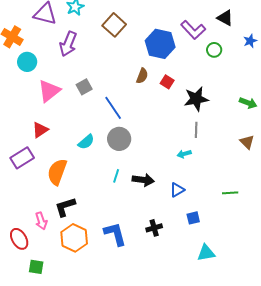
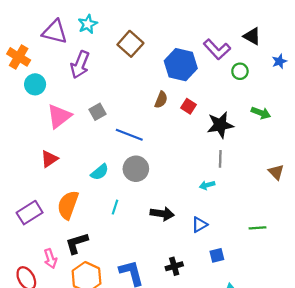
green arrow: (248, 103) -> (261, 113), moved
blue line: (113, 108) -> (129, 135), turned -35
purple rectangle: (22, 158) -> (30, 213), moved
cyan line: (116, 176) -> (115, 207), moved

